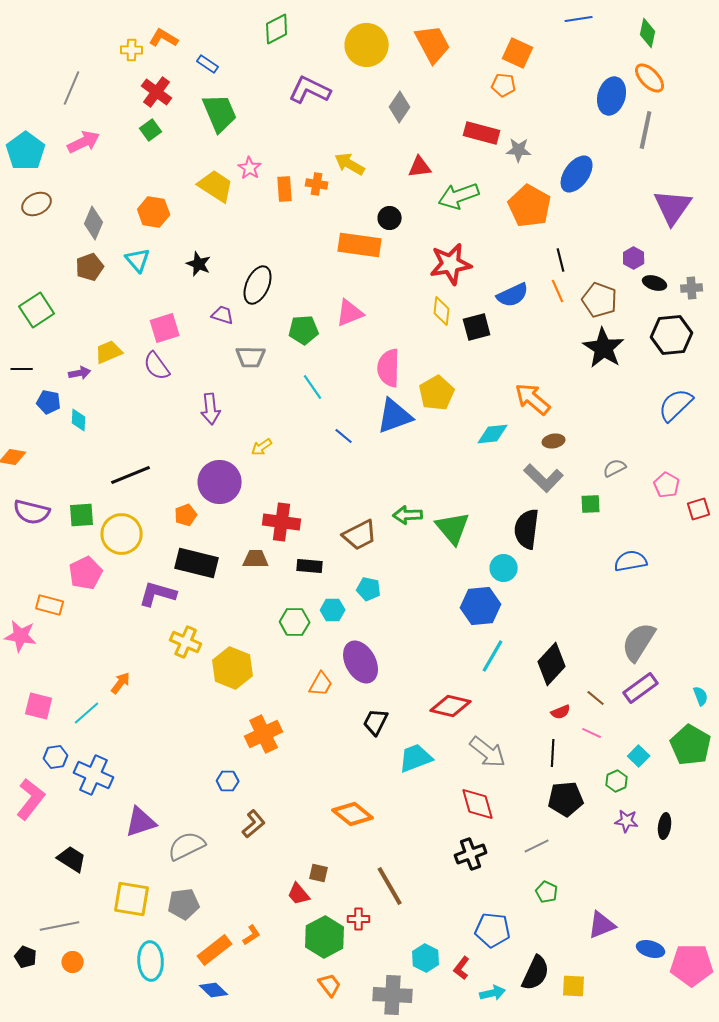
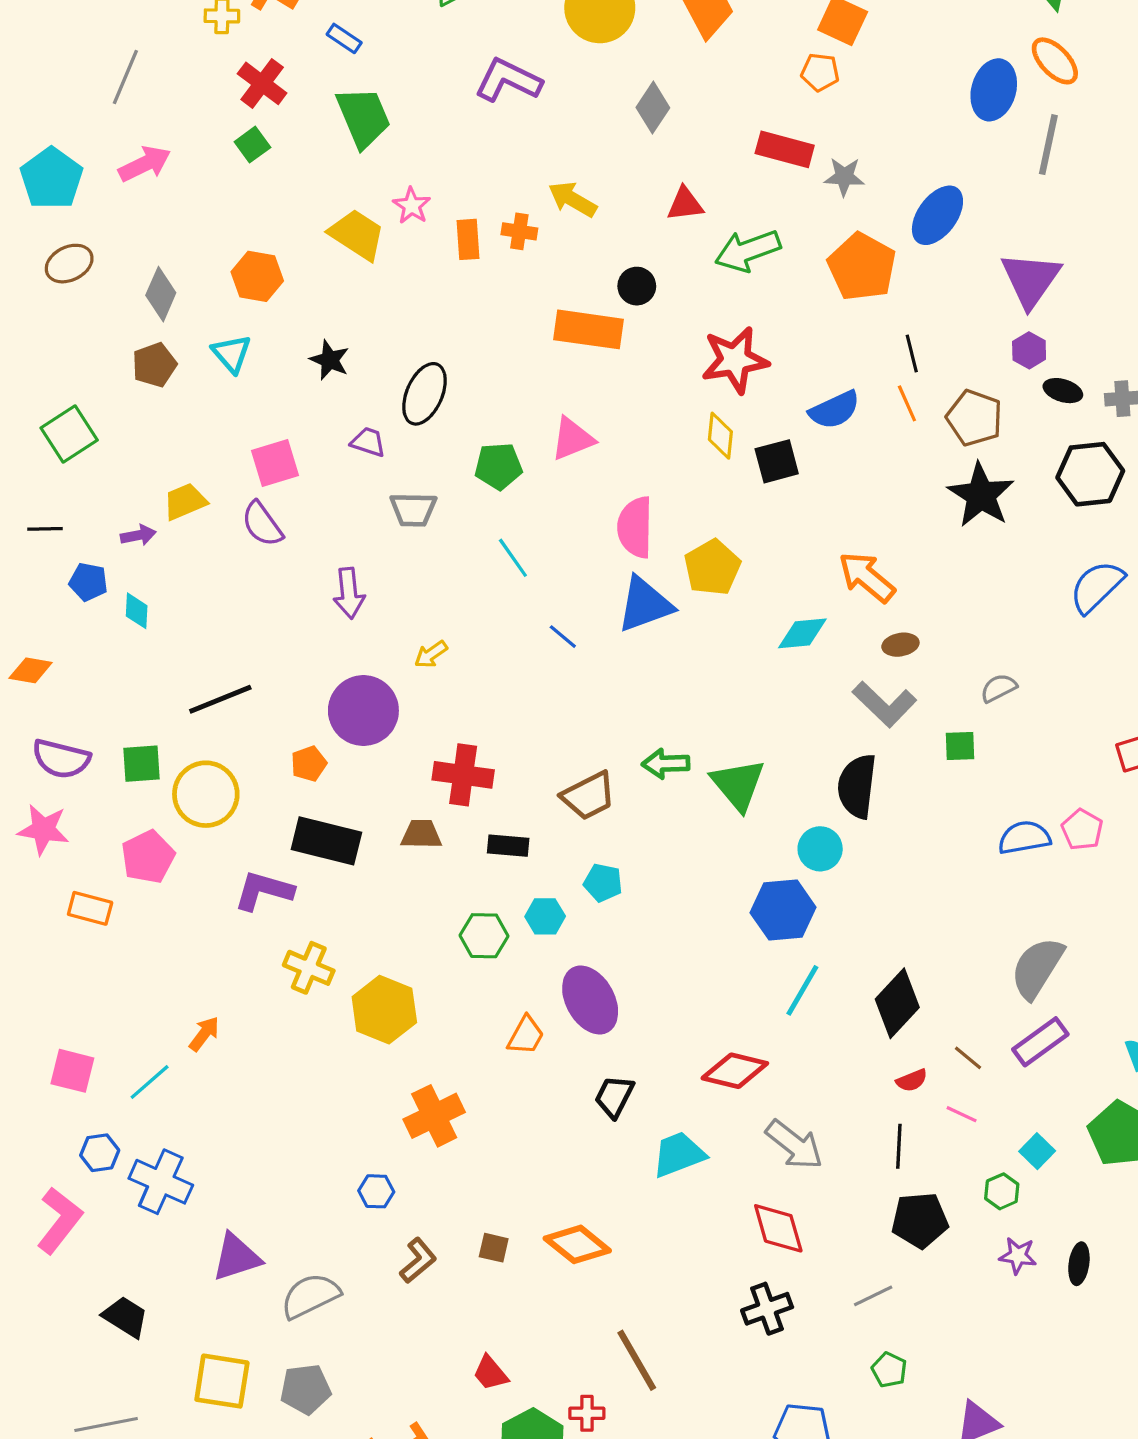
purple triangle: (673, 207) -> (1031, 280), moved
pink pentagon: (667, 485) -> (1082, 830), moved
pink star: (21, 636) -> (43, 830), moved
brown square: (319, 873) -> (494, 1248), moved

